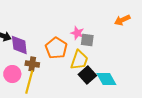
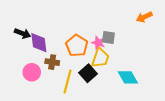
pink star: (77, 33) -> (98, 43), moved
black square: (87, 75) -> (88, 73), moved
yellow line: (29, 82) -> (68, 81), moved

